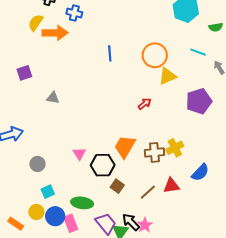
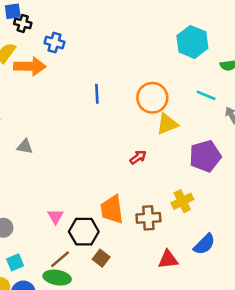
orange trapezoid: (125, 147) -> (112, 209), turned -40
yellow cross: (175, 148) -> (182, 201), moved
brown line: (148, 192) -> (60, 259), moved

